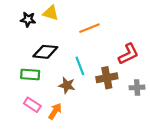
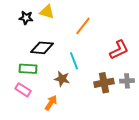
orange line: (90, 28) -> (83, 26), turned -30
brown cross: (107, 78) -> (104, 83), moved
pink rectangle: (32, 105) -> (23, 90), moved

